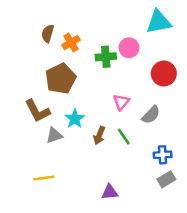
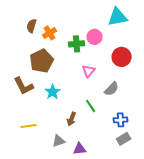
pink triangle: (121, 102) -> (89, 71), moved
gray triangle: (54, 135) -> (59, 141), moved
brown arrow: (99, 135) -> (72, 119), moved
yellow line: (44, 178) -> (29, 126), moved

